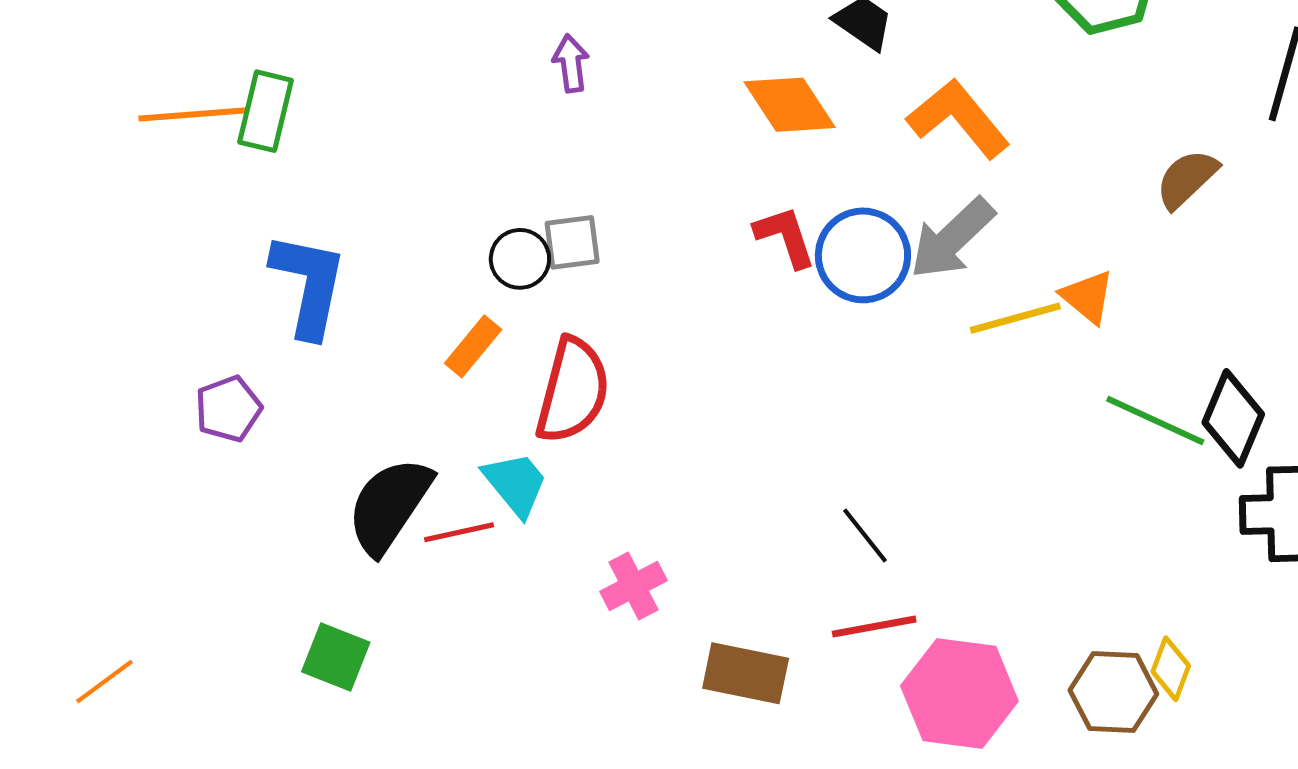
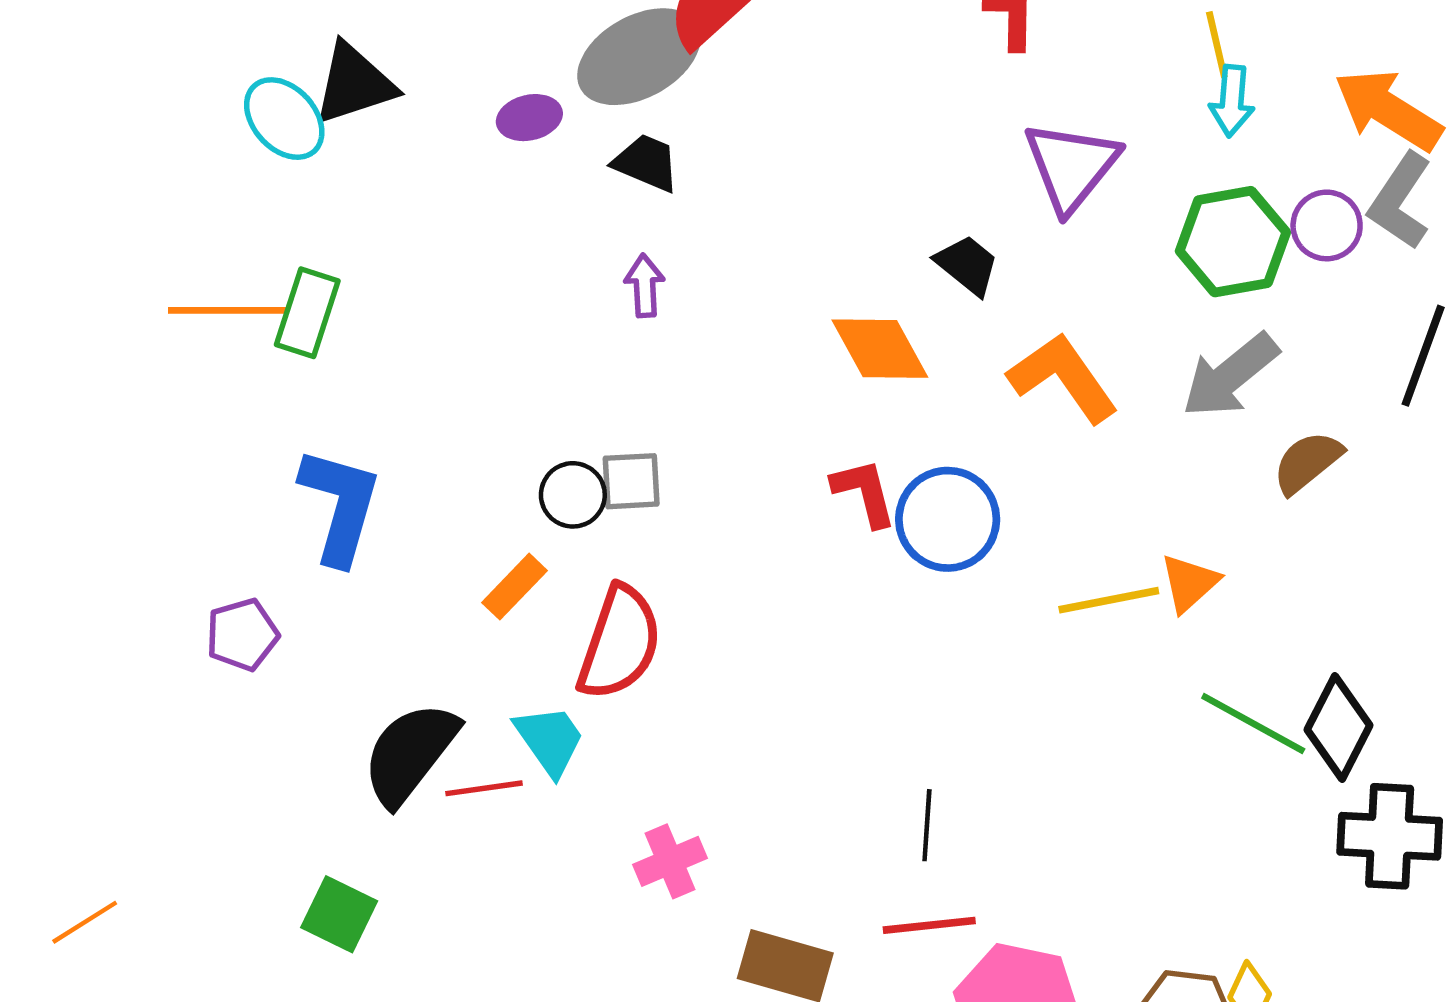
gray arrow: (952, 238) -> (1230, 375), moved
orange triangle: (1088, 297) -> (1189, 583), turned 34
black line: (865, 535) -> (927, 825), turned 38

